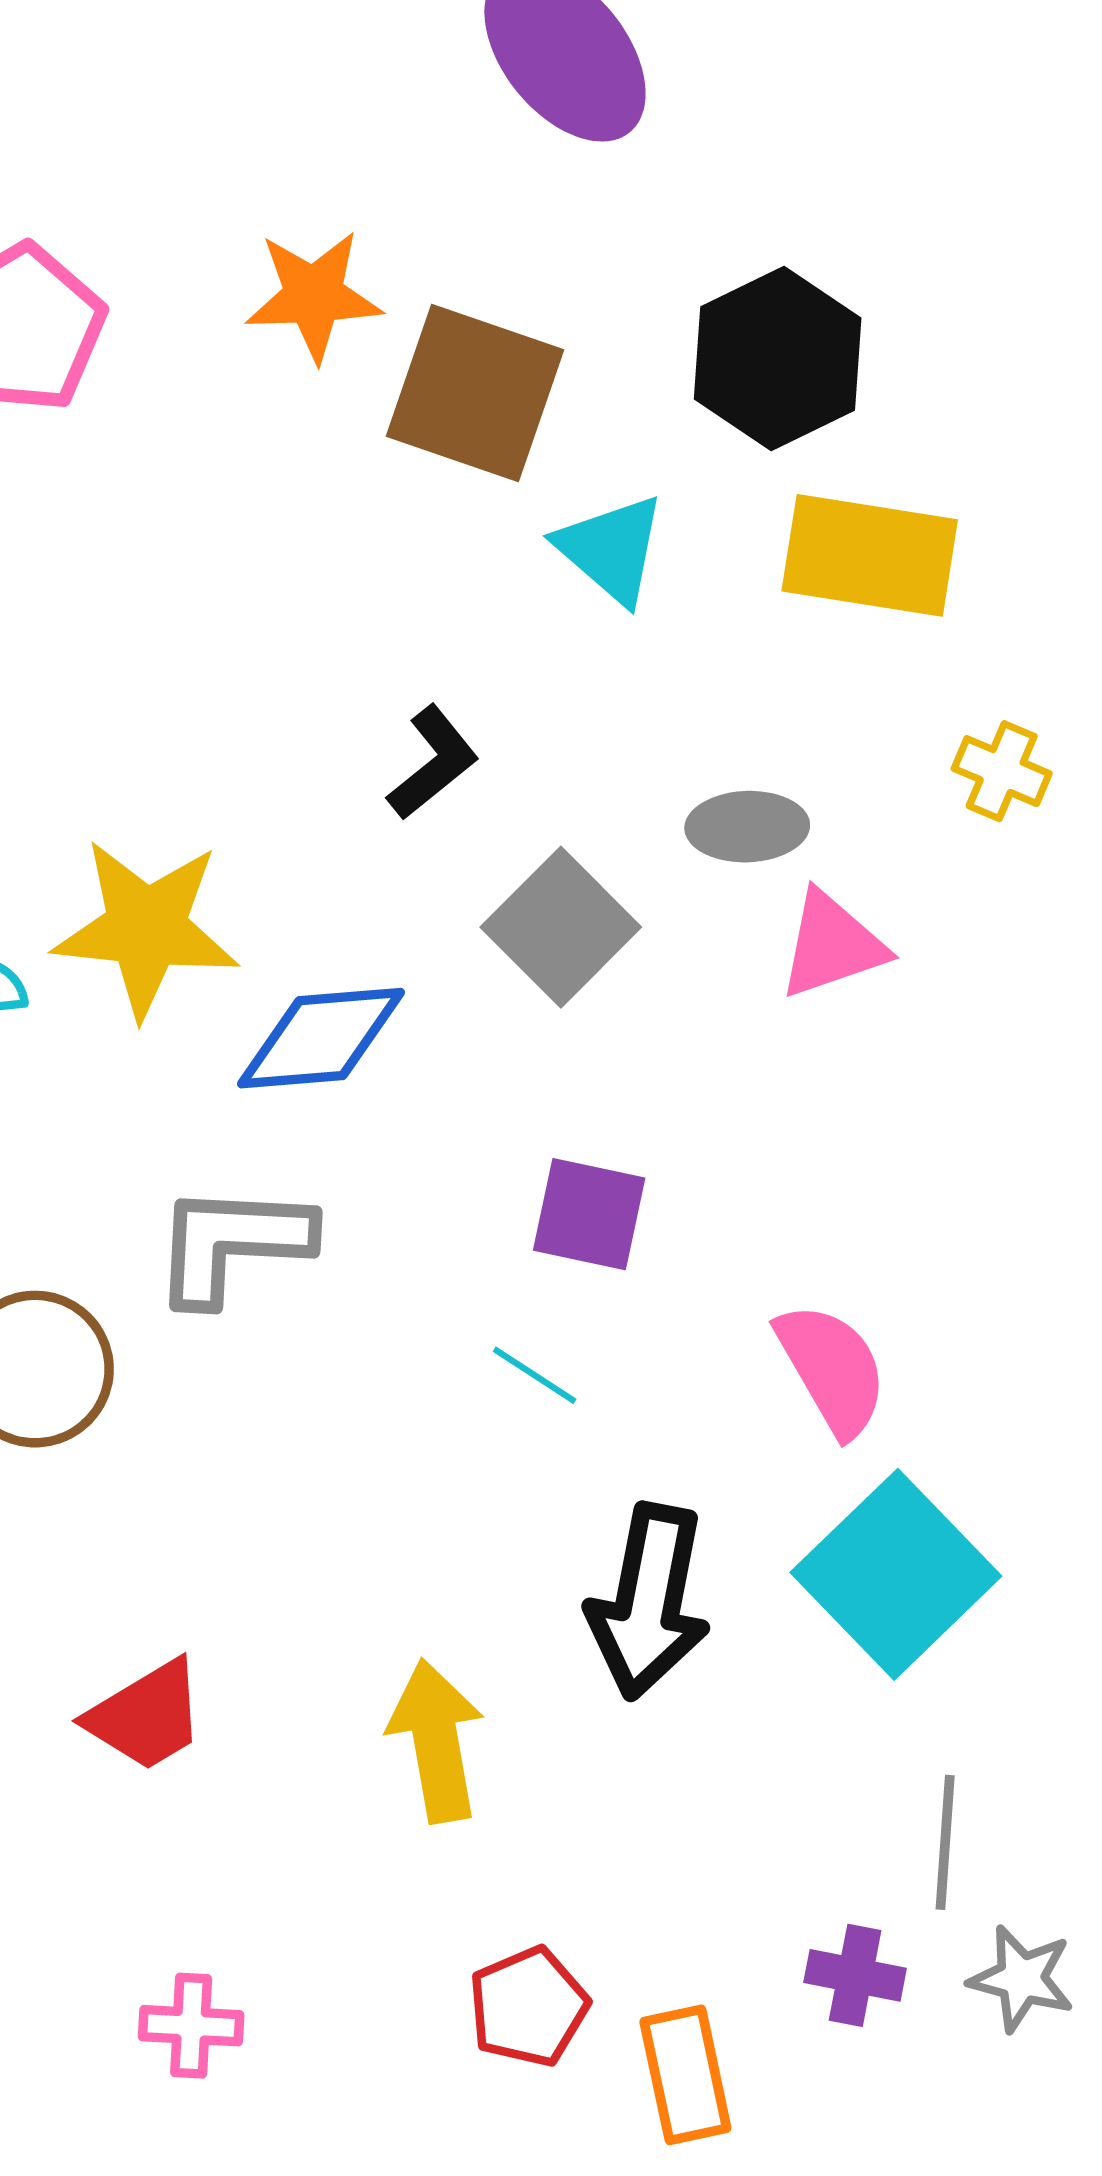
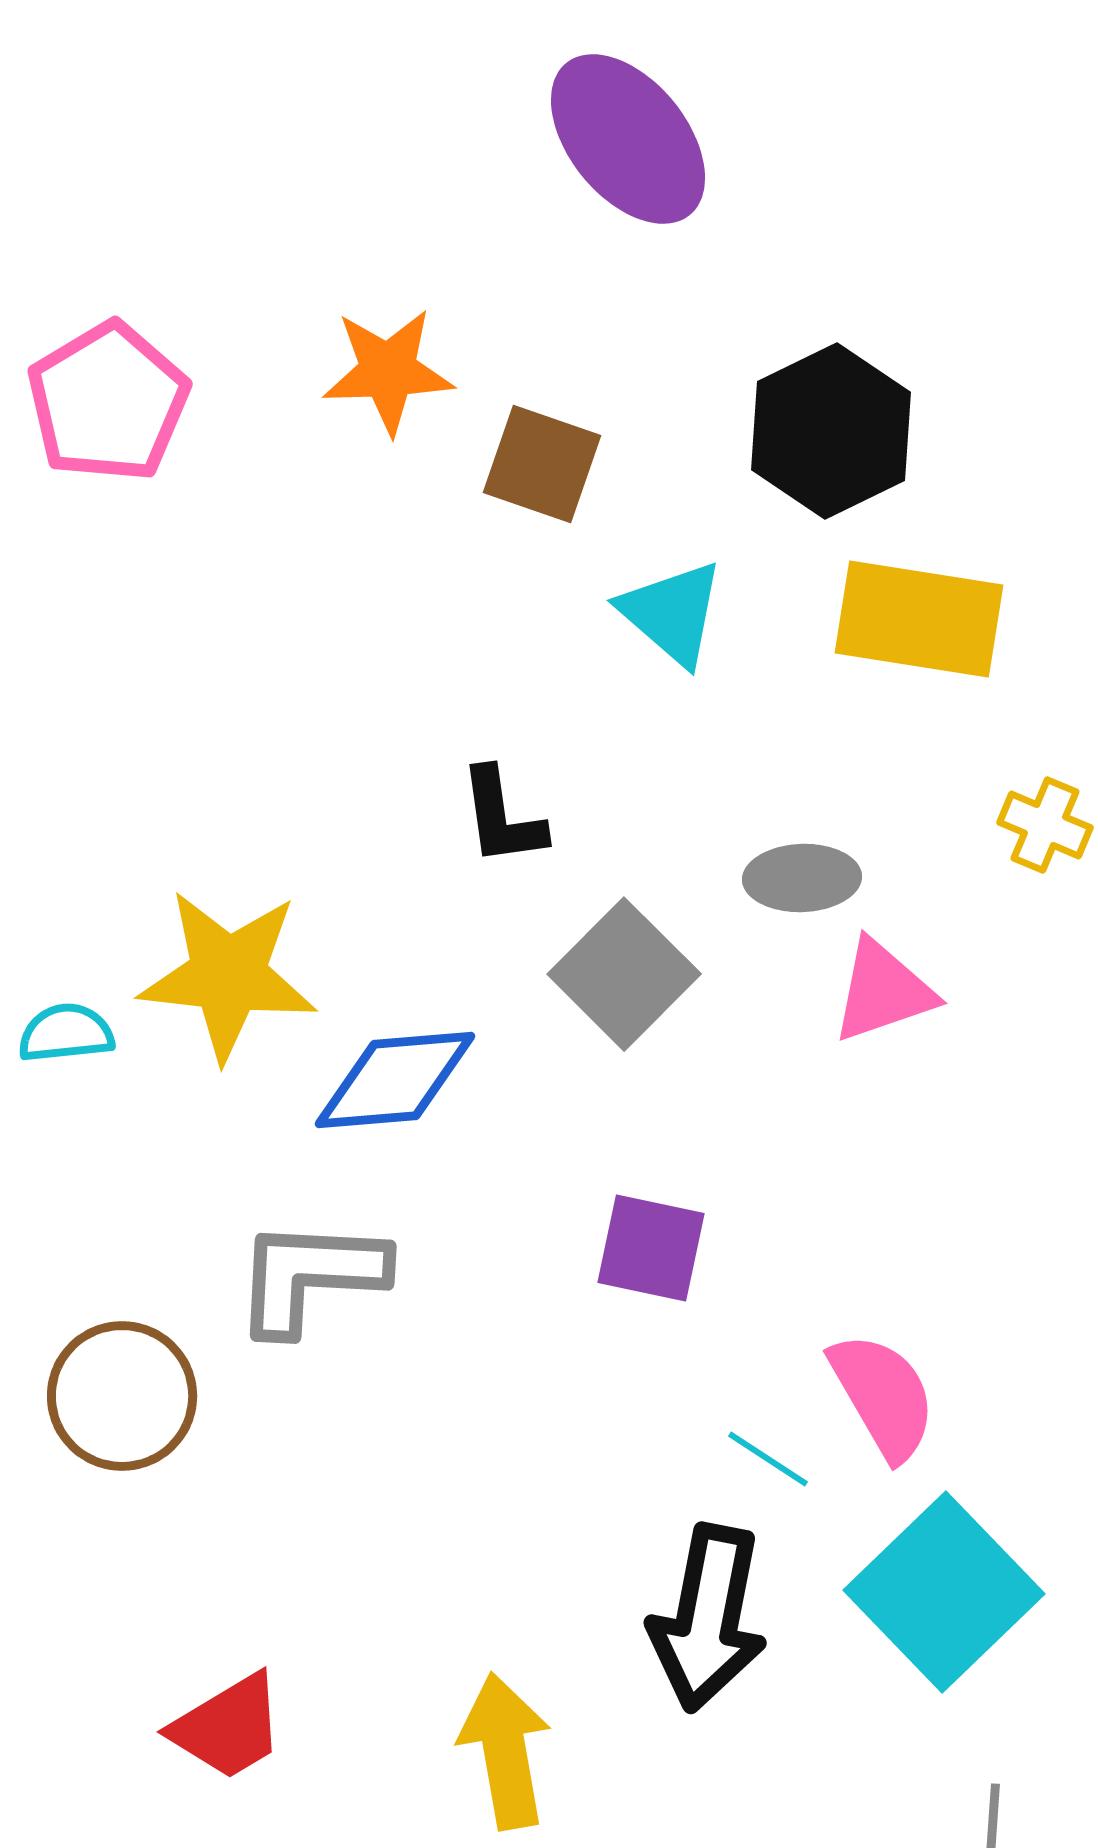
brown square: (475, 393) -> (542, 464), size x0.7
black L-shape: (433, 763) -> (502, 817), turned 121
cyan line: (535, 1375) -> (768, 1459), moved

